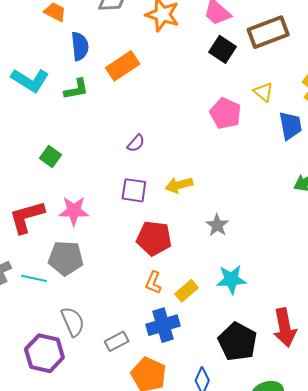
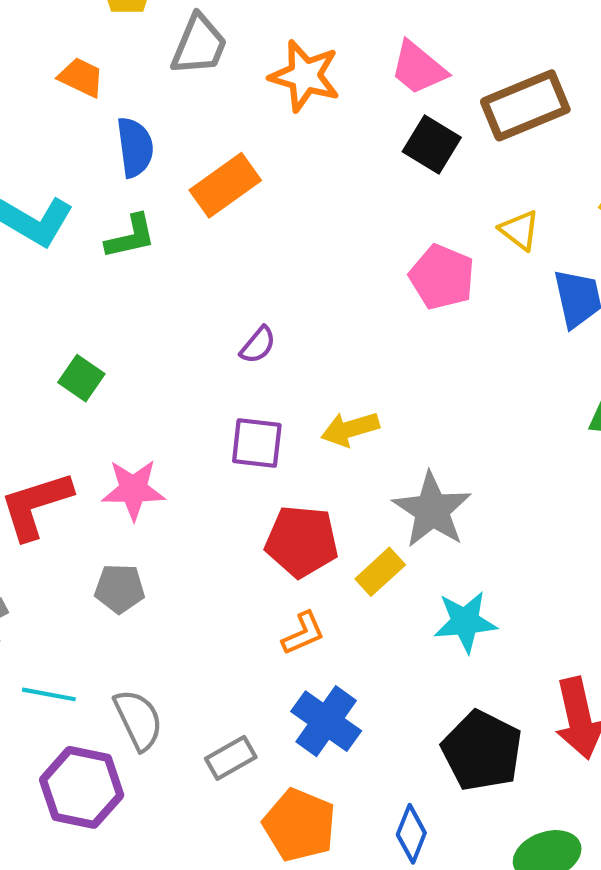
gray star: (217, 225) -> (432, 510), size x1.6
gray pentagon: (66, 258) -> (120, 588), size x0.7
cyan line: (34, 278) -> (49, 694), moved
orange L-shape: (153, 283) -> (303, 633), turned -135
yellow rectangle: (187, 291) -> (380, 572), moved
blue cross: (163, 325) -> (326, 721), turned -36

